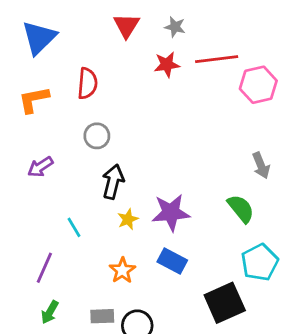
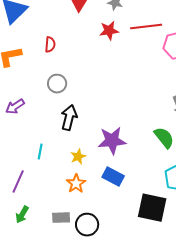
red semicircle: (87, 83) -> (50, 45), size x0.7
yellow star: (128, 219) -> (78, 157), moved
cyan line: (74, 227) -> (40, 152), turned 42
black square: (225, 303) -> (152, 208), turned 36

